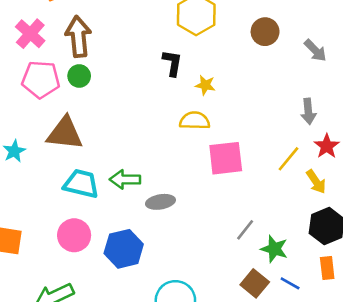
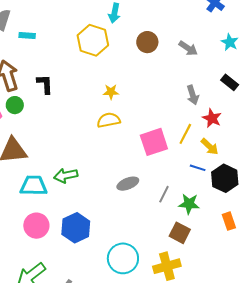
black L-shape: (172, 63) -> (45, 84), moved
pink square: (226, 158) -> (154, 142), moved
gray ellipse: (160, 202) -> (128, 184), moved
orange rectangle: (327, 268) -> (229, 221), moved
blue line: (290, 283) -> (198, 168), moved

